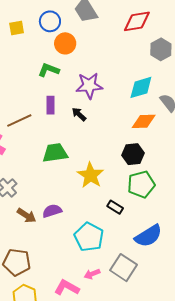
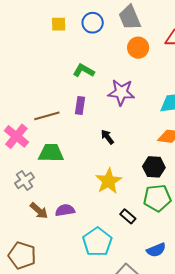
orange circle: (65, 43) -> (138, 48), moved
black arrow: (79, 114) -> (107, 137), moved
green trapezoid: (55, 153) -> (51, 153), moved
blue semicircle: (148, 236) -> (156, 250), size x0.7

